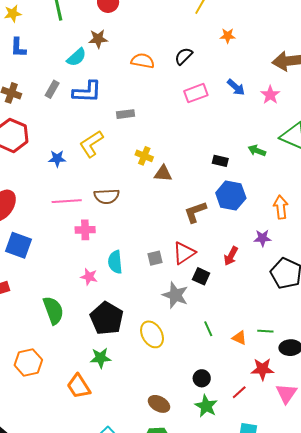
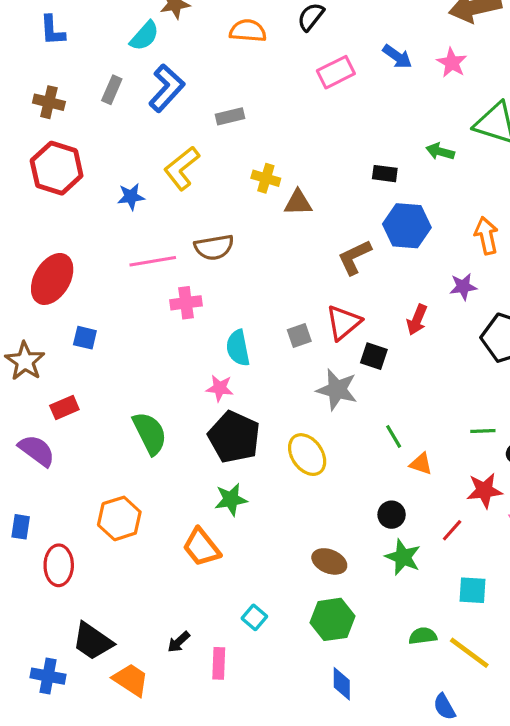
blue L-shape: (87, 92) -> (167, 88), turned -44
blue square: (19, 245) -> (85, 338), size x0.6
pink star: (89, 277) -> (220, 388), moved
orange triangle: (239, 338) -> (421, 464), moved

